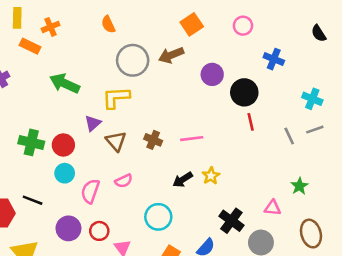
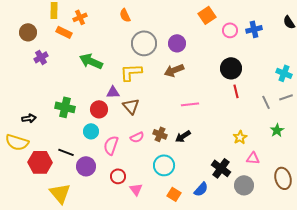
orange square: (192, 24) -> (207, 15), moved
pink circle: (243, 26) -> (230, 30), moved
brown arrow: (171, 55) -> (174, 70), moved
blue cross: (274, 59) -> (254, 29), moved, turned -35
purple circle: (212, 74) -> (177, 43), moved
purple triangle: (93, 123) -> (113, 92), turned 40
brown cross: (153, 140) -> (160, 134), moved
red circle: (63, 145) -> (99, 109), moved
yellow star: (211, 176) -> (240, 137), moved
green star: (299, 186) -> (277, 130), moved
purple circle: (68, 228) -> (86, 166), moved

